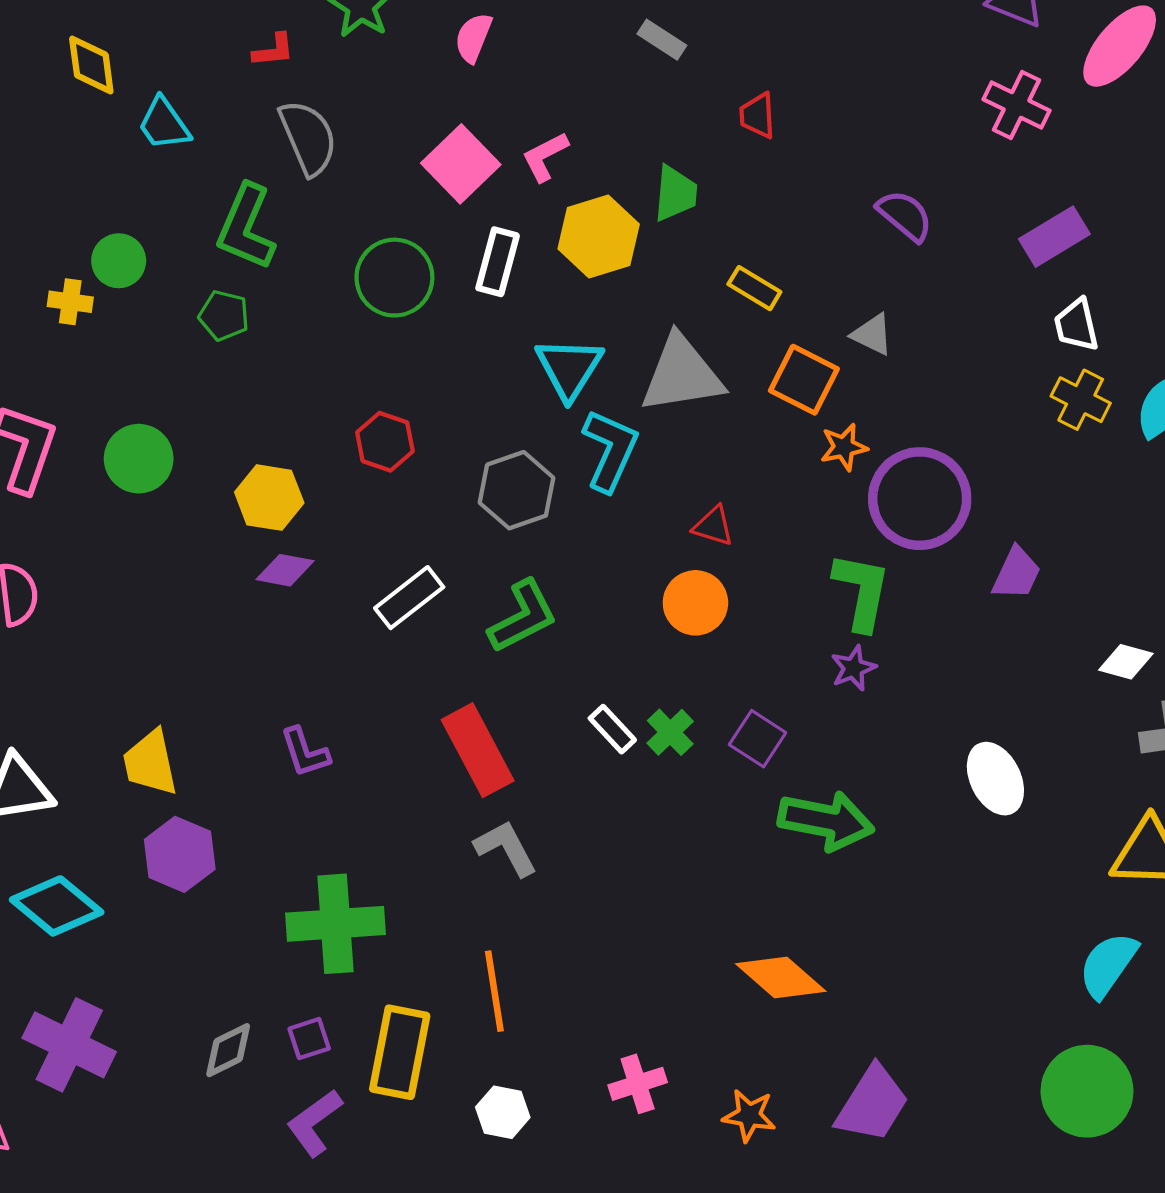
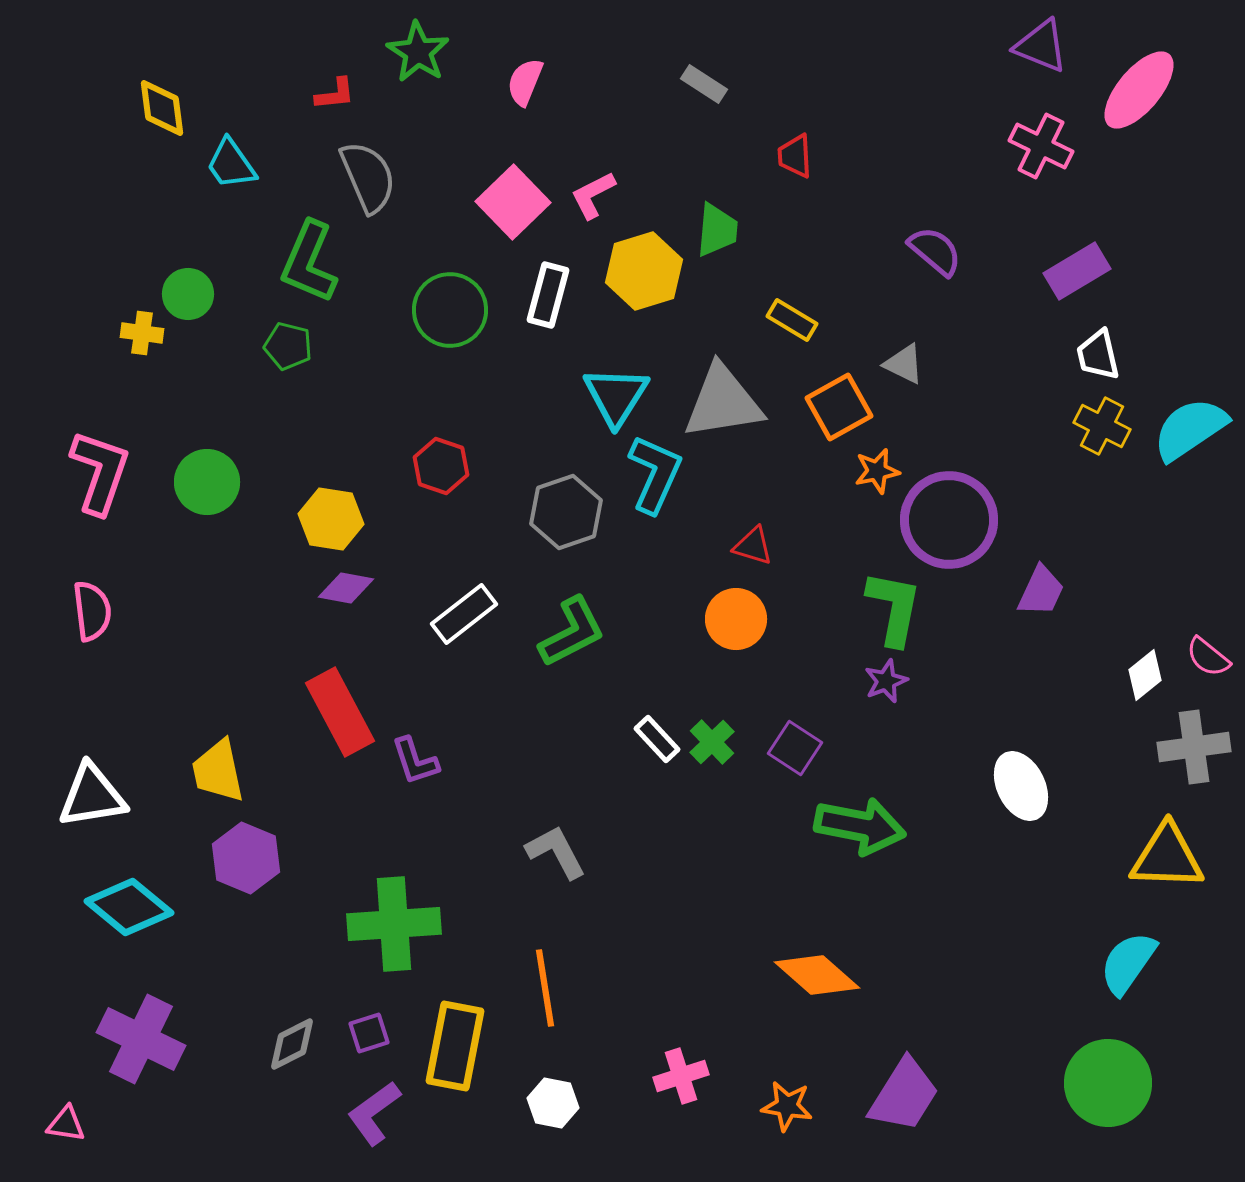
orange square: (804, 380) -> (839, 407), turned 34
white diamond: (1126, 662) -> (1145, 675), turned -54
red rectangle: (478, 750) -> (340, 712), moved
purple L-shape: (305, 752) -> (415, 761), moved

